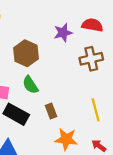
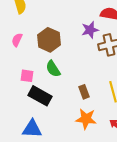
purple star: (63, 33) -> (90, 30), moved
brown rectangle: (51, 111) -> (84, 92), moved

